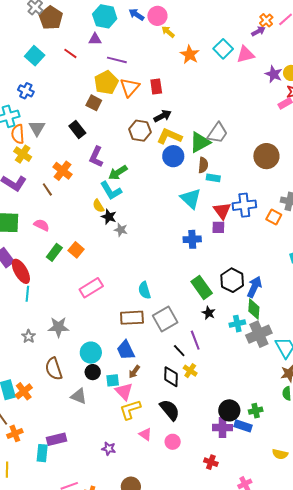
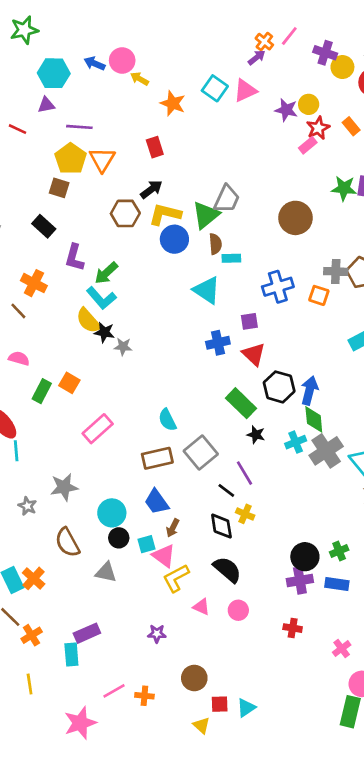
red rectangle: (156, 87) -> (155, 147), moved
yellow semicircle: (98, 206) -> (88, 321), size x1.5
red triangle: (222, 211) -> (254, 354), moved
blue rectangle: (243, 426) -> (337, 584), moved

